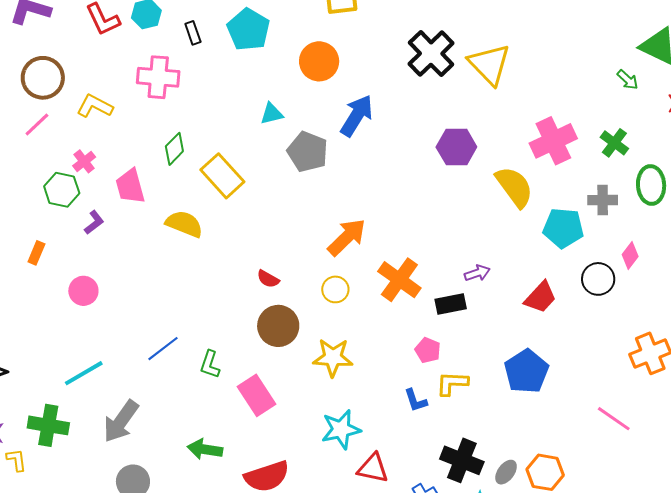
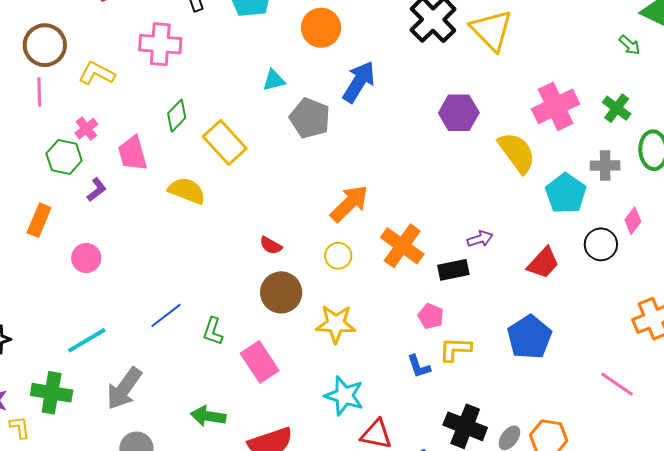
pink line: (37, 124) -> (39, 92), turned -48
cyan pentagon: (563, 228) -> (566, 193), turned 30
orange rectangle: (36, 253) -> (39, 220), size x1.4
cyan star: (341, 429) -> (344, 396), turned 30

